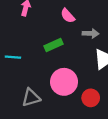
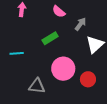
gray arrow: (91, 33) -> (80, 24), turned -48
gray triangle: (31, 98) -> (37, 86), turned 30

